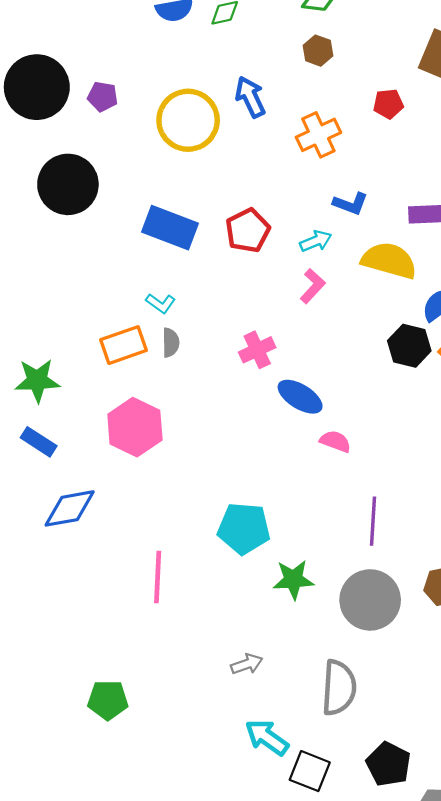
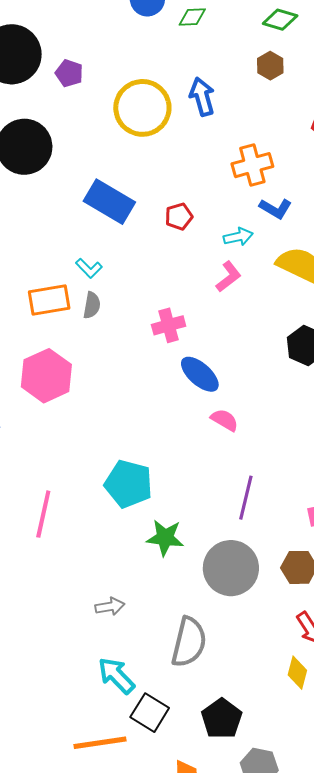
orange cross: (318, 135) -> (252, 165), moved
red pentagon: (248, 231) -> (179, 216), size x0.7

